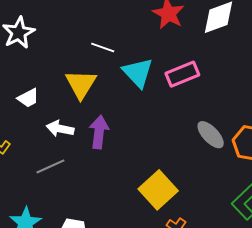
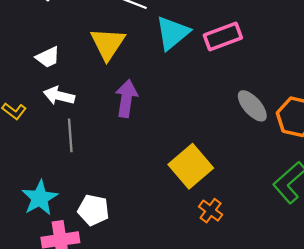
cyan triangle: (138, 73) -> (172, 33), turned 32
white arrow: (60, 129) -> (59, 96), moved
gray line: (50, 166) -> (70, 135), turned -72

